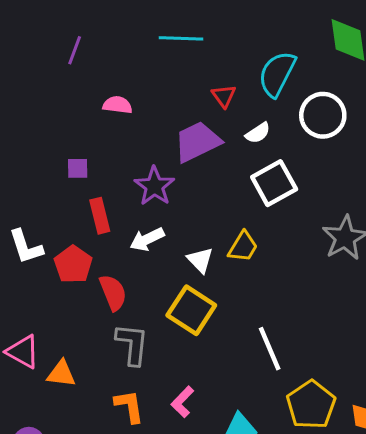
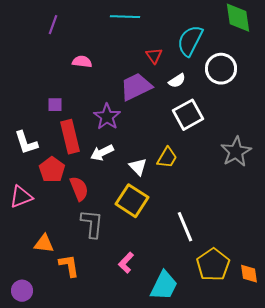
red rectangle: (100, 216) -> (70, 137), size x1.4
white L-shape: (26, 247) -> (26, 143), moved
pink triangle: (23, 352) -> (21, 197), moved, turned -50
orange L-shape: (129, 406) -> (69, 266), moved

